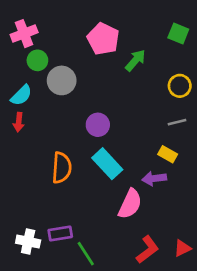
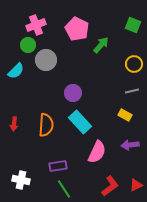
pink cross: (24, 34) -> (36, 25), moved
red arrow: (19, 122) -> (14, 124), moved
purple arrow: (154, 178) -> (130, 145), moved
purple rectangle: (60, 233) -> (58, 166), moved

